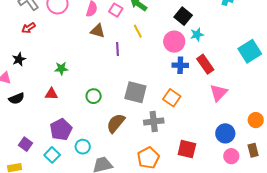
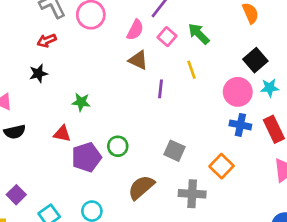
black star: (19, 59) -> (38, 74), moved
gray square: (135, 92) -> (174, 151), size x0.7
purple pentagon: (61, 130) -> (86, 157), moved

